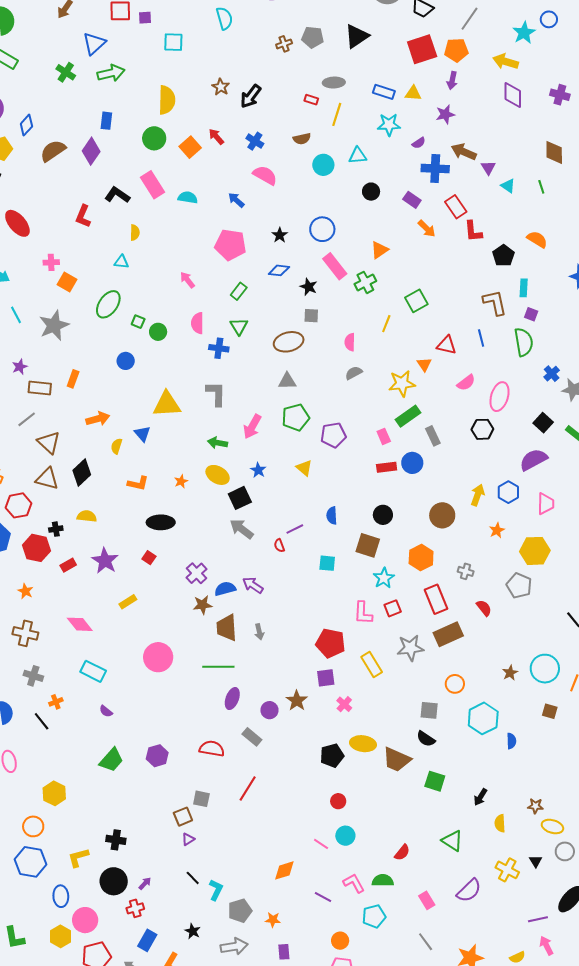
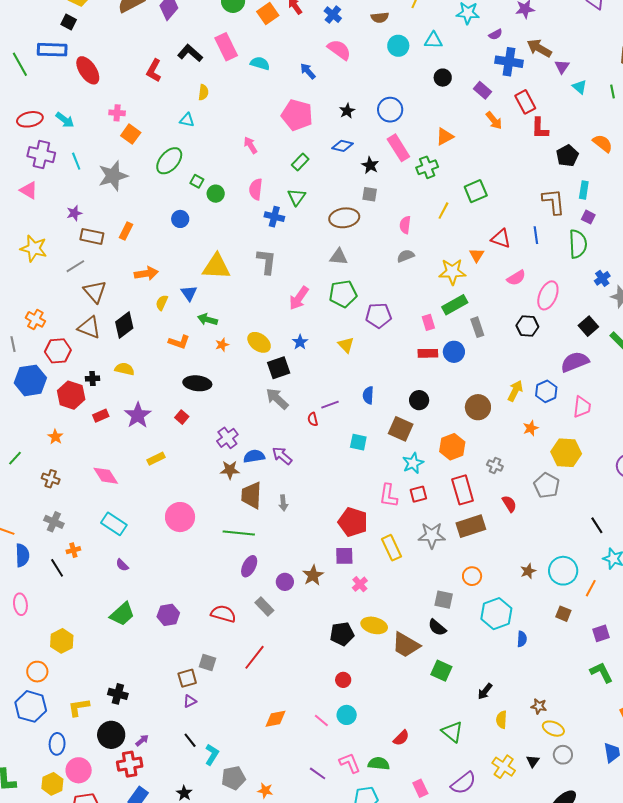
green arrow: (218, 443) -> (207, 319), moved
brown cross: (25, 633) -> (51, 479), size x0.7
orange diamond: (284, 870) -> (275, 719), moved
red cross: (135, 908) -> (130, 764), size x1.4

